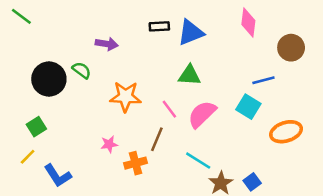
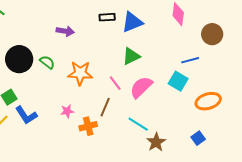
green semicircle: (82, 70) -> (47, 62), moved
green triangle: (189, 75) -> (131, 56), turned -30
blue L-shape: (58, 176) -> (26, 115), moved
blue square: (252, 182) -> (198, 138), moved

